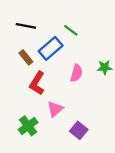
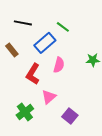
brown rectangle: (26, 57) -> (12, 50), moved
pink semicircle: (76, 73) -> (59, 65), moved

